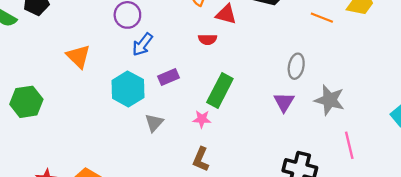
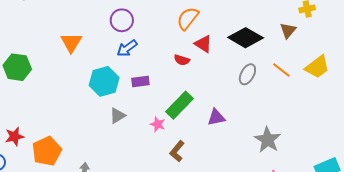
gray ellipse: (296, 66) -> (247, 74), moved
purple triangle: (284, 102) -> (216, 117), moved, turned 30
brown L-shape: (201, 159) -> (177, 151), moved

